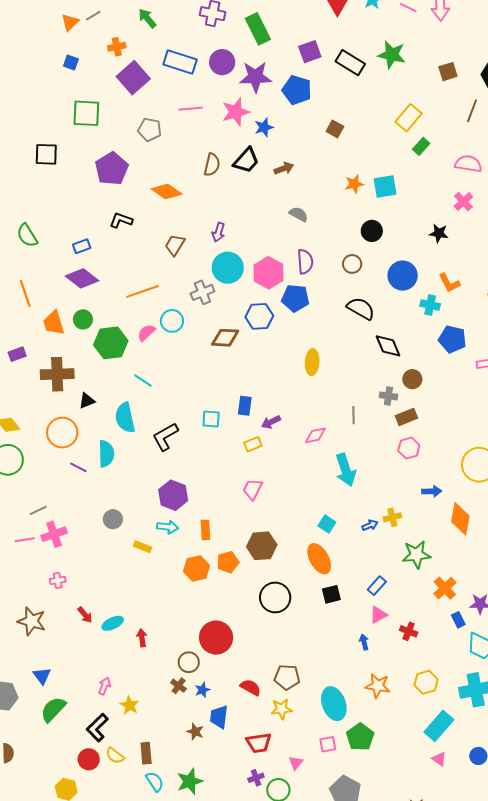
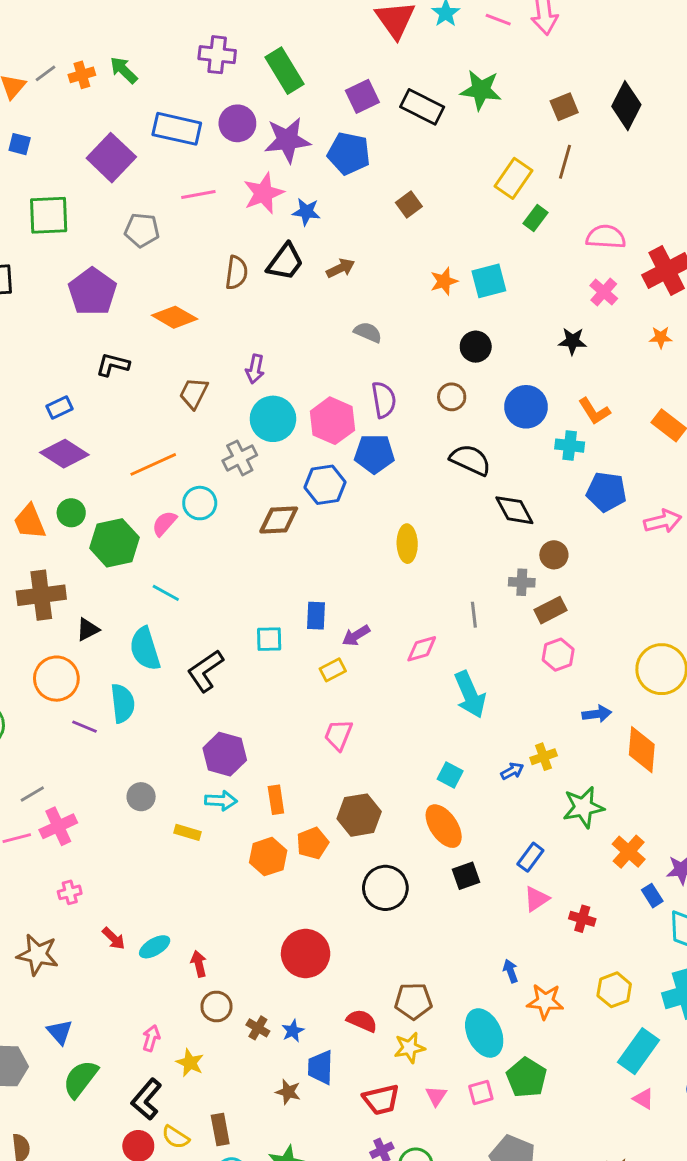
orange cross: (117, 47) -> (82, 75), moved
brown line: (472, 111) -> (565, 162), moved
blue star: (264, 127) -> (306, 212), turned 30
brown square: (335, 129) -> (409, 205), turned 30
blue arrow: (364, 642) -> (511, 971), moved
brown circle: (189, 662) -> (216, 1007), moved
pink triangle: (296, 763) -> (436, 1096), moved

